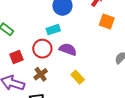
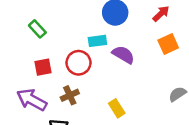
orange square: (107, 21) -> (168, 44), turned 35
purple semicircle: (68, 49) -> (123, 55), moved

